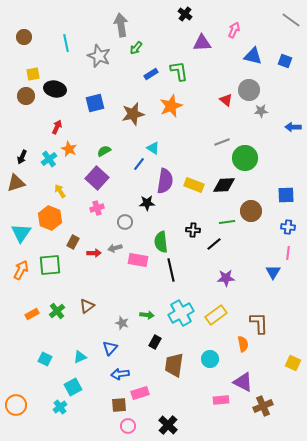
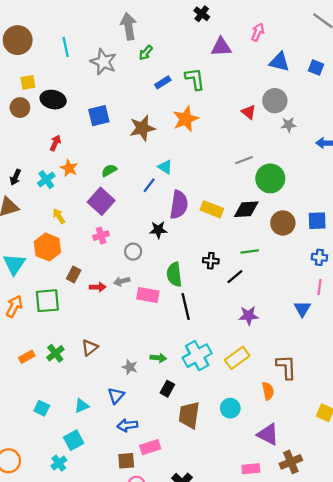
brown circle: (24, 37) -> (18, 40), size x1.6
brown circle: (251, 211) -> (283, 223), moved
pink rectangle: (221, 400) -> (251, 469), moved

